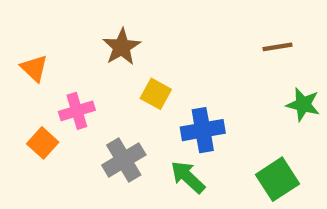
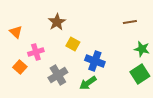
blue cross: (203, 130) -> (95, 61), turned 30
green arrow: (188, 177) -> (88, 83), turned -78
green square: (277, 179) -> (140, 74), moved

